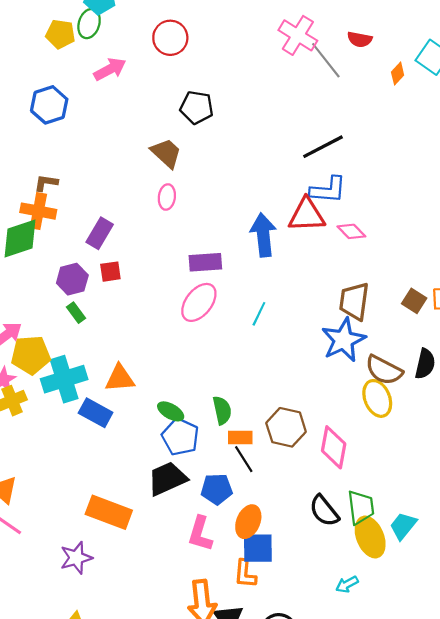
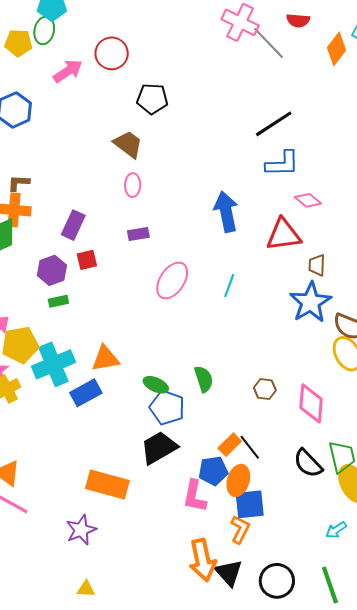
red circle: (170, 38) -> (112, 53), moved
orange diamond: (398, 74) -> (337, 49), size x1.5
red triangle: (307, 215) -> (283, 235), moved
purple rectangle: (205, 262) -> (138, 234), moved, size x0.7
brown trapezoid: (354, 301) -> (317, 265), size x0.6
green rectangle: (76, 313) -> (58, 301), turned -60
blue rectangle: (96, 413) -> (86, 393), turned -52
brown hexagon: (286, 427) -> (265, 389), size x0.6
orange rectangle: (240, 437) -> (230, 445), moved, turned -40
black line: (244, 459) -> (250, 447), moved
blue pentagon: (217, 489) -> (213, 471), moved
orange L-shape: (245, 574) -> (240, 529), turned -152

